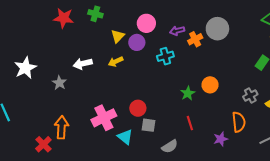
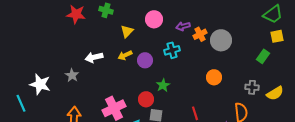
gray circle: (217, 29) -> (221, 40), moved
purple circle: (137, 42) -> (145, 60), moved
white star: (25, 68) -> (40, 84), moved, turned -30
green star: (188, 93) -> (163, 85), moved
gray cross: (250, 95) -> (252, 87), turned 32

